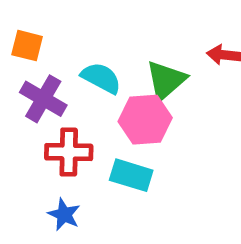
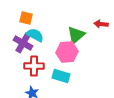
orange square: (27, 46) -> (26, 18), moved
cyan semicircle: (101, 78) -> (35, 35), moved

